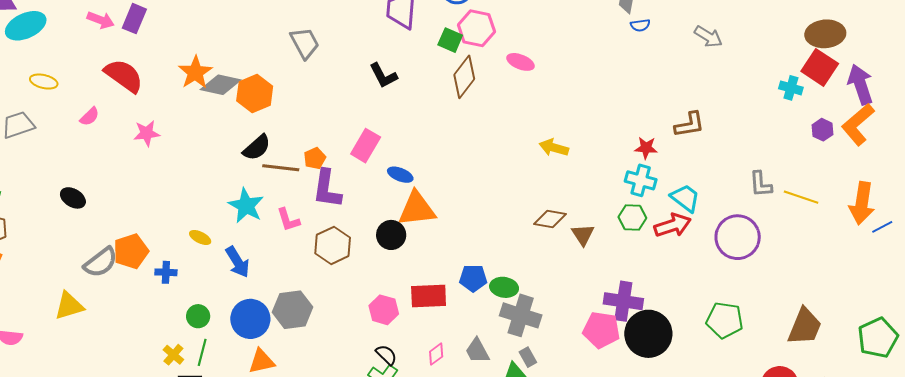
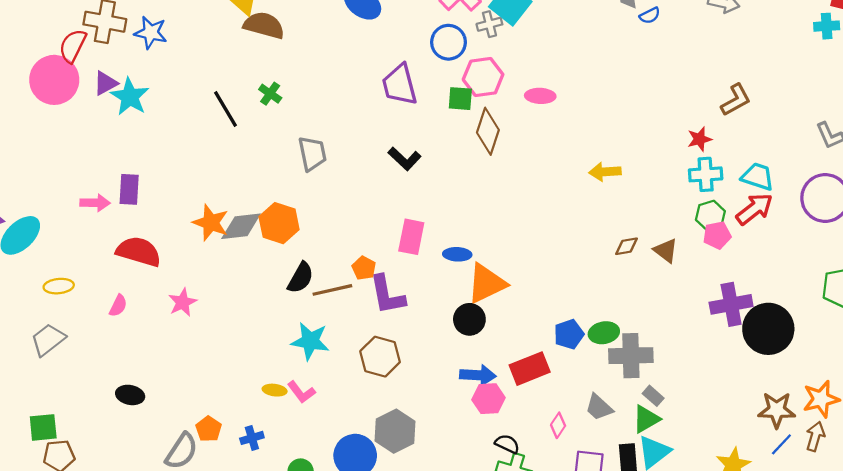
gray trapezoid: (305, 43) -> (312, 154), turned 36
brown diamond: (550, 219) -> (626, 246), size x0.7
pink L-shape: (288, 220) -> (301, 392), moved
brown hexagon: (333, 245) -> (380, 357), moved
orange pentagon: (131, 251) -> (209, 429), size x0.7
blue arrow: (238, 262) -> (478, 375), moved, turned -36
pink pentagon: (601, 330) -> (717, 235), moved, size x0.7

